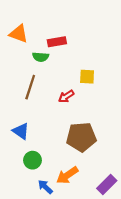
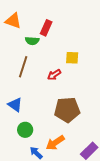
red rectangle: (57, 42) -> (46, 28), turned -56

